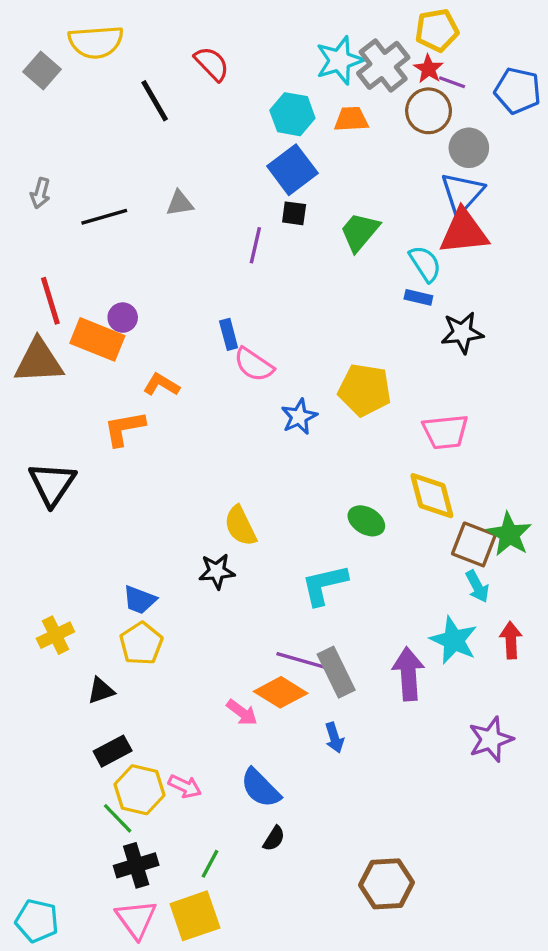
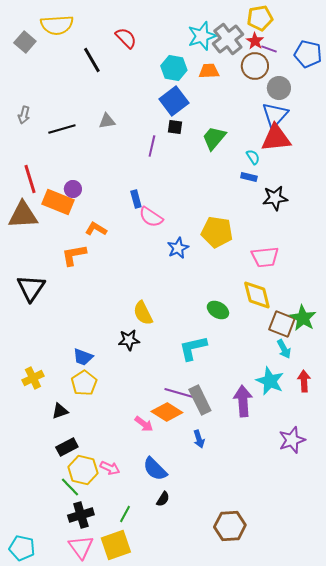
cyan semicircle: (425, 264) -> (253, 157), size x0.7

